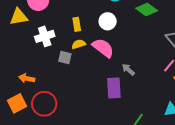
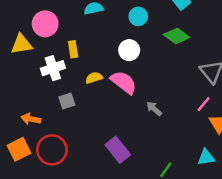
yellow rectangle: (77, 24) -> (73, 49), moved
gray square: (65, 58) -> (67, 101), moved, turned -32
purple rectangle: (114, 88) -> (118, 150), moved, turned -35

